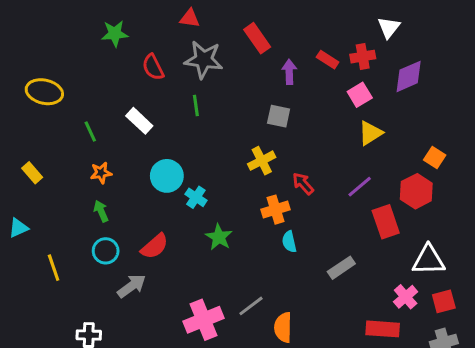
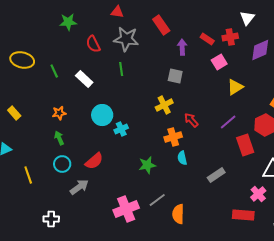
pink square: (360, 95) -> (219, 62), moved
green line: (90, 131) -> (54, 71), moved
cyan cross: (196, 197) -> (121, 129), turned 32
green star: (219, 237) -> (147, 165), moved, turned 30

